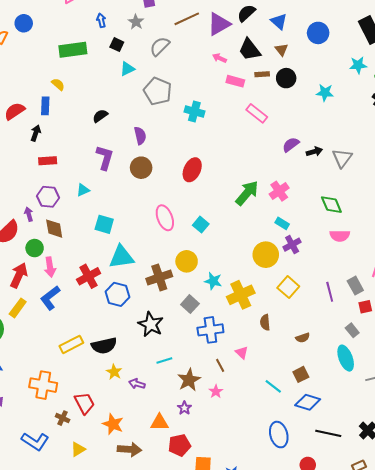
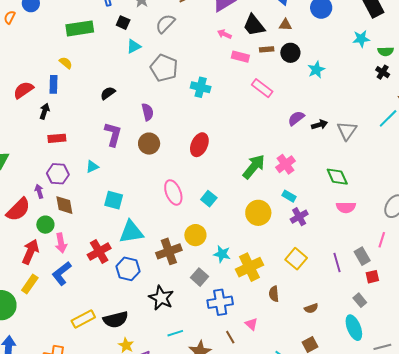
brown triangle: (282, 50) -> (285, 25), turned -48
cyan star: (325, 93) -> (316, 70), moved, turned -30
yellow circle: (266, 255) -> (258, 213), moved

